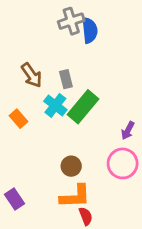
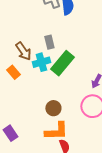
brown arrow: (32, 75) -> (23, 51), moved
cyan cross: (55, 105) -> (41, 62), turned 36

